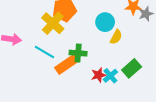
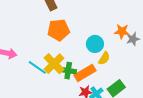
yellow cross: (53, 23) -> (54, 64), moved
orange rectangle: (67, 64) -> (85, 73), moved

